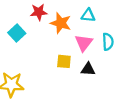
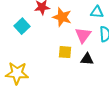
cyan triangle: (88, 15) -> (97, 12), moved

